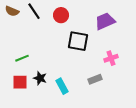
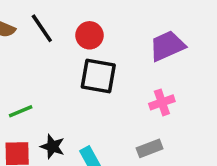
black square: (78, 41) -> (98, 76), moved
pink cross: (111, 58) -> (162, 102), moved

